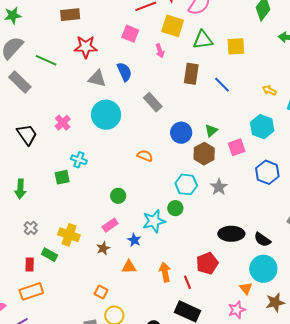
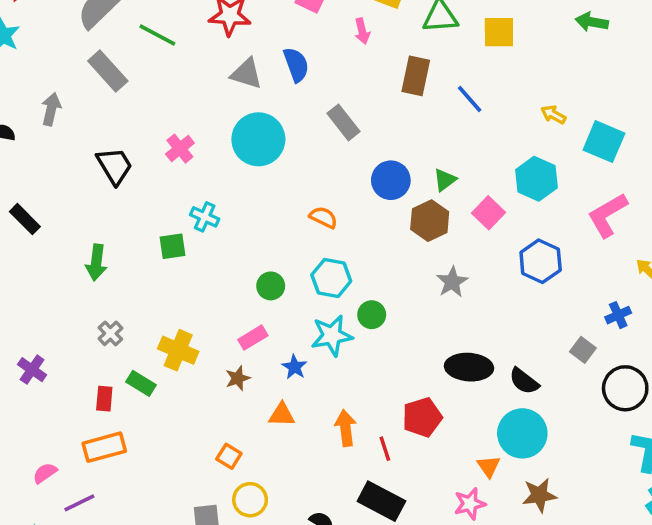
pink square: (237, 147) -> (489, 213), turned -30
cyan hexagon: (186, 184) -> (331, 278), moved

